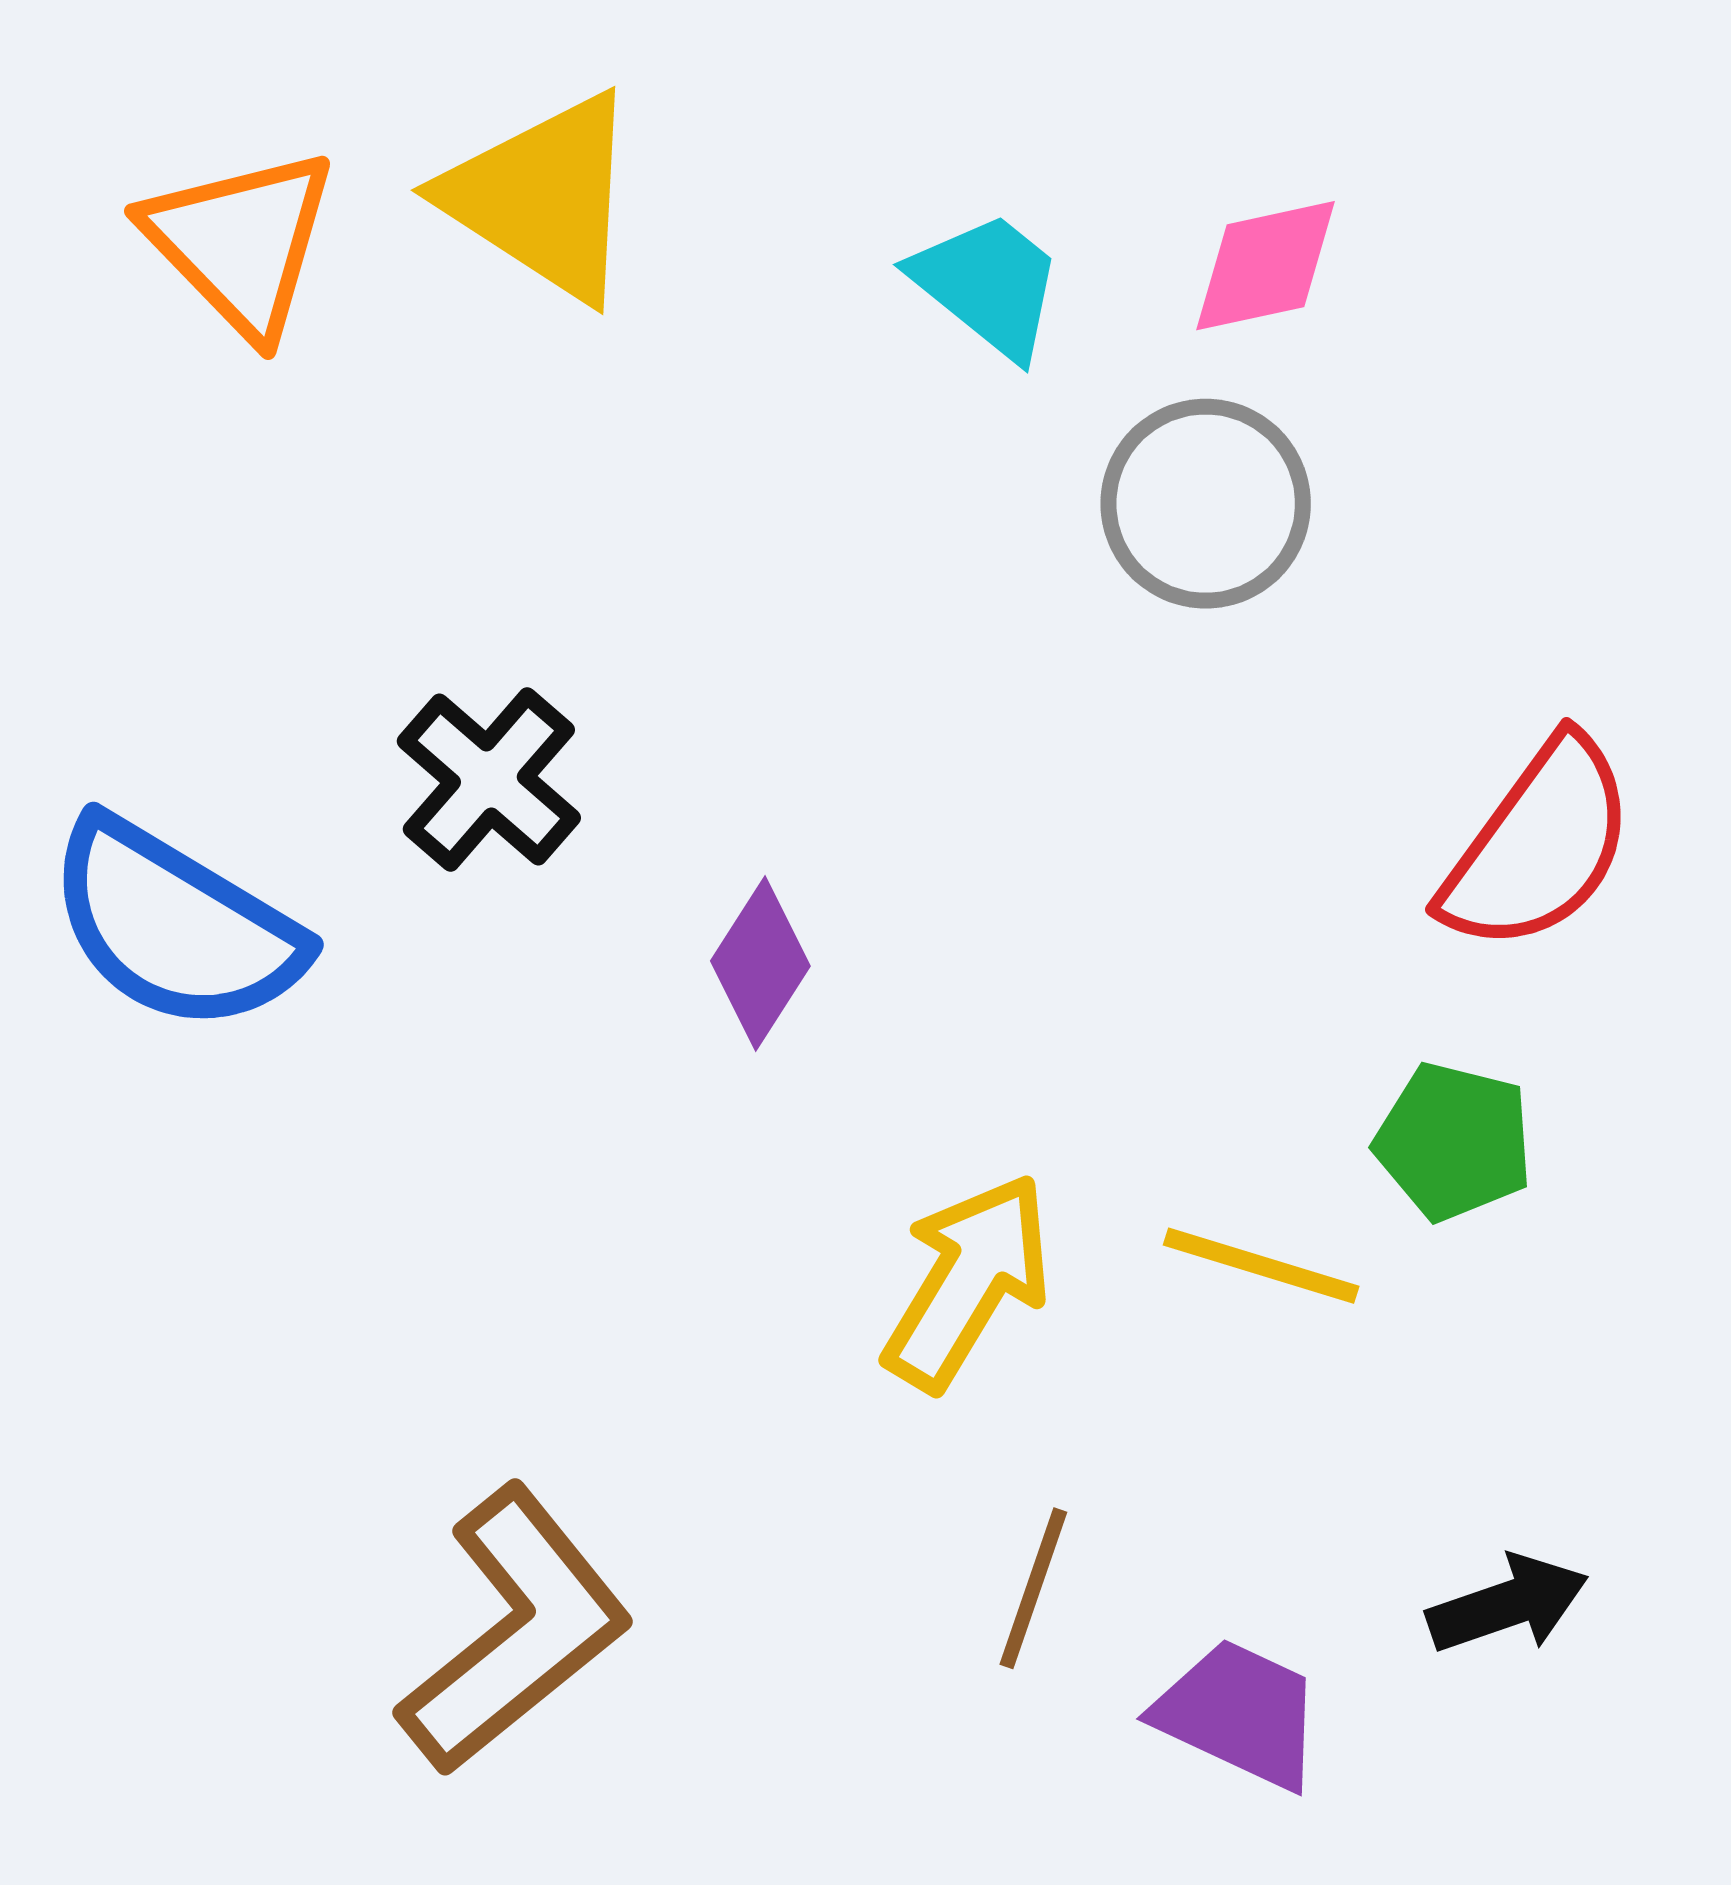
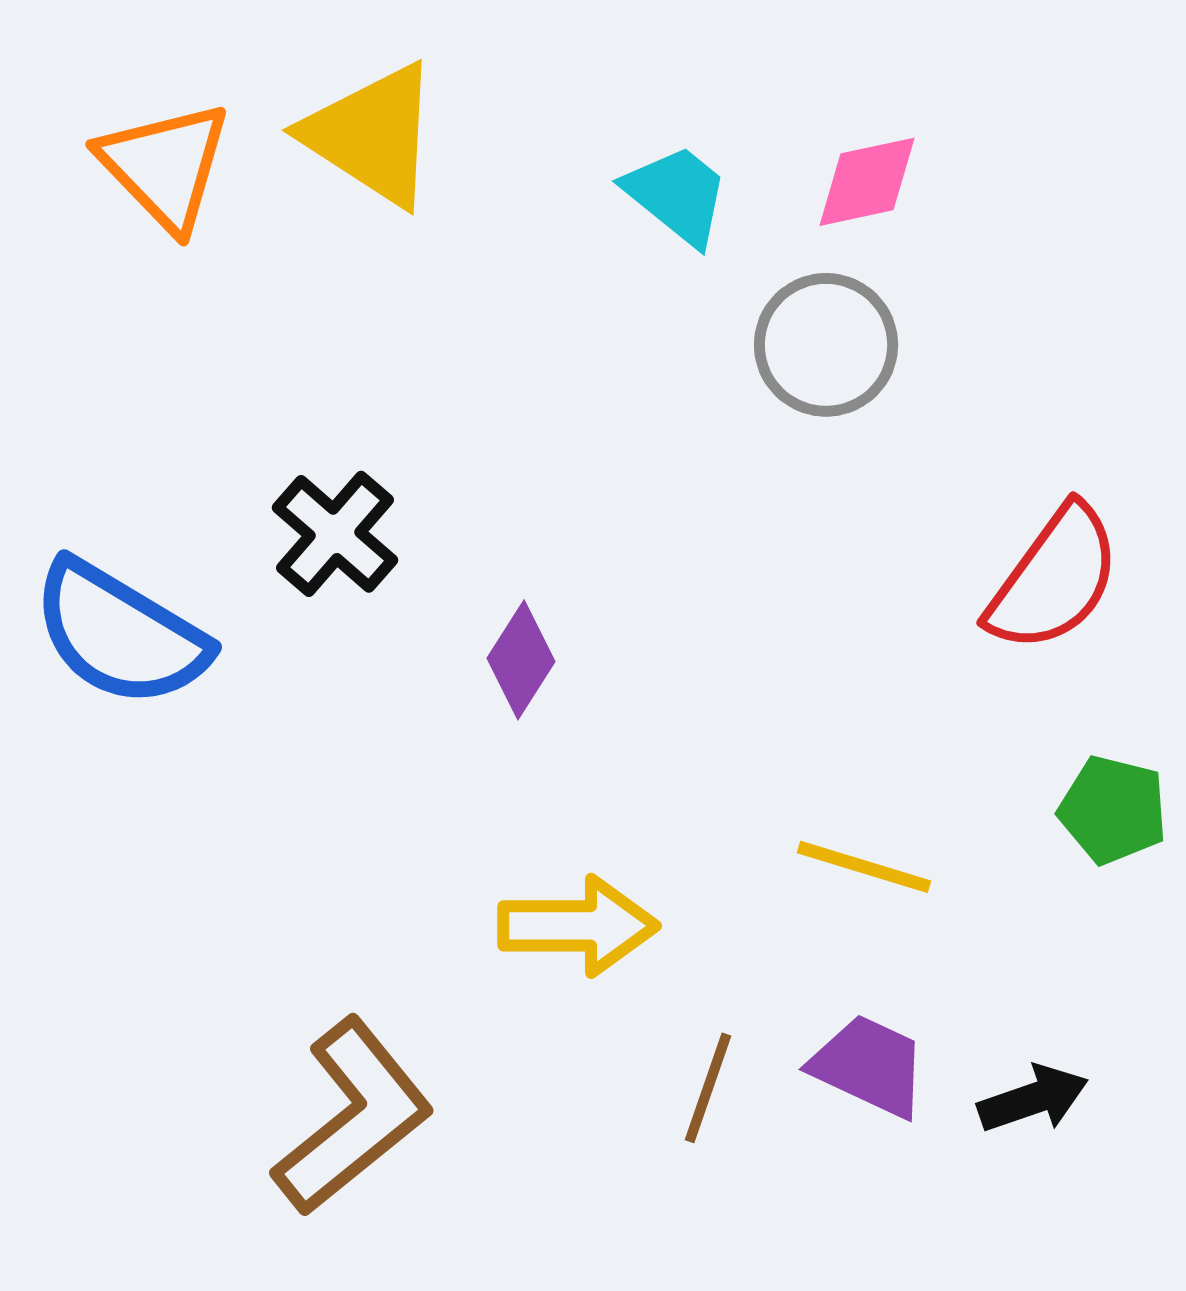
green pentagon: (1454, 1142) -> (1113, 810), moved
yellow arrow: (968, 1282) -> (578, 926), moved, turned 59
purple trapezoid: (1239, 1714) -> (869, 1066), moved

